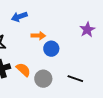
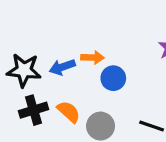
blue arrow: (19, 17) -> (62, 67), moved

